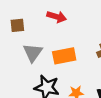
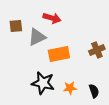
gray triangle: (33, 53) -> (37, 37), moved, turned 30

